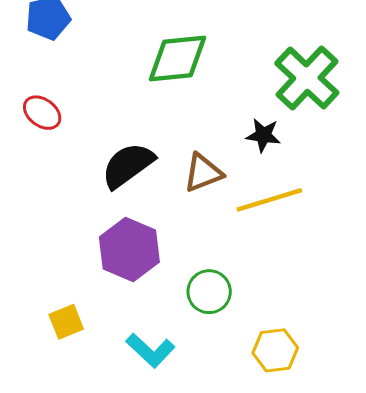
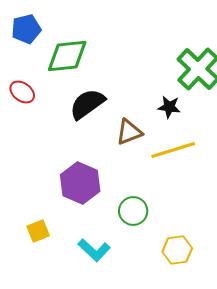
green diamond: (178, 58) -> (67, 56), moved
black semicircle: (128, 165) -> (87, 104), moved

